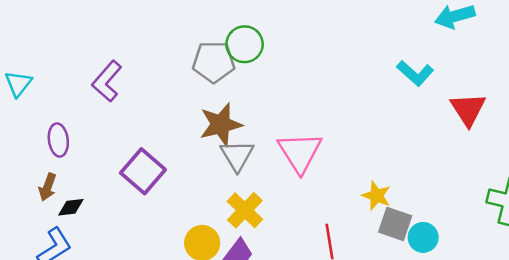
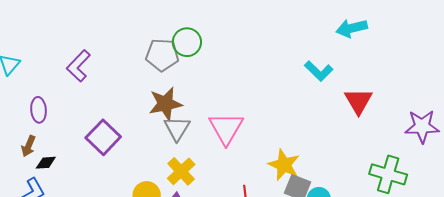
yellow star: (376, 196) -> (284, 165), size x1.4

